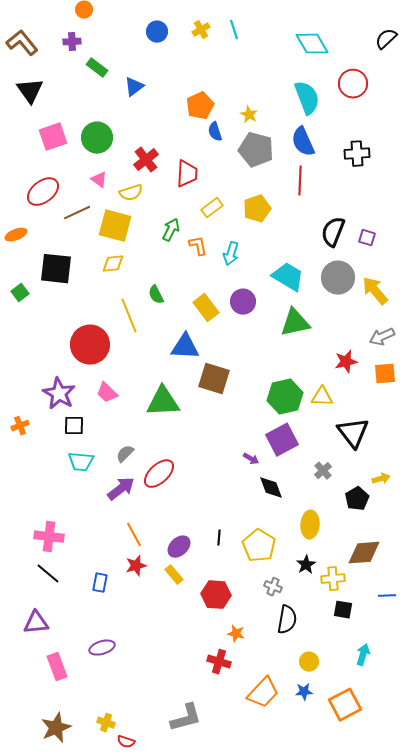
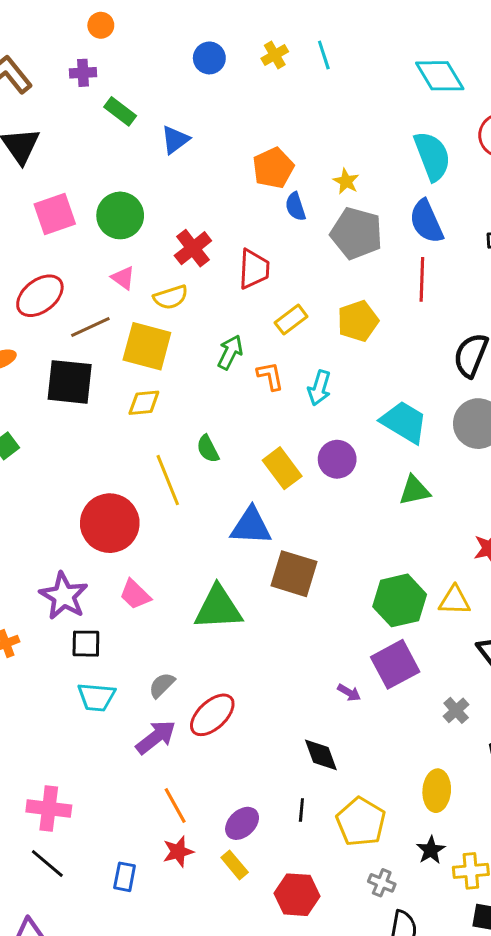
black square: (56, 269) -> (70, 382), moved
green triangle: (295, 323) -> (414, 490), size x0.7
black diamond: (271, 488) -> (321, 755), moved

